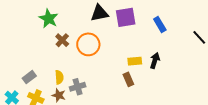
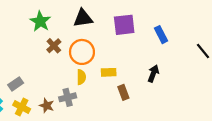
black triangle: (99, 13) -> (83, 18), moved
yellow rectangle: (135, 61) -> (109, 72), moved
yellow semicircle: (59, 77) -> (81, 77), moved

